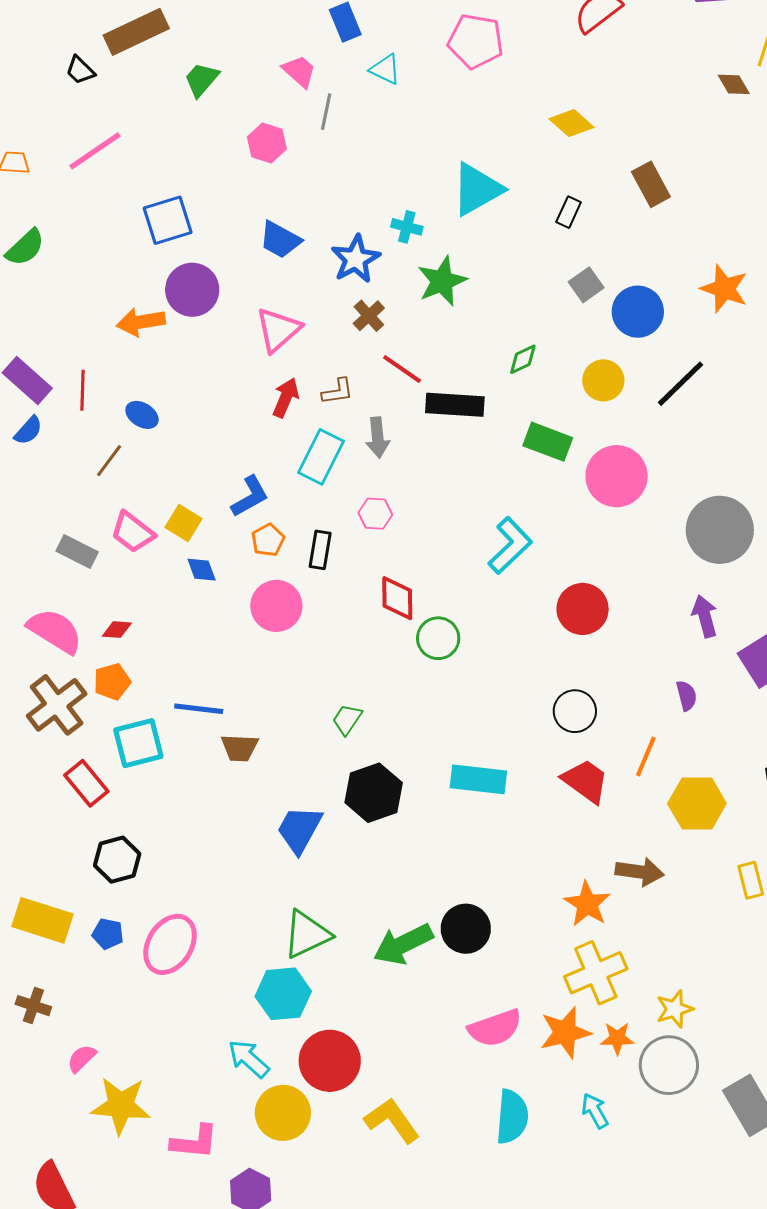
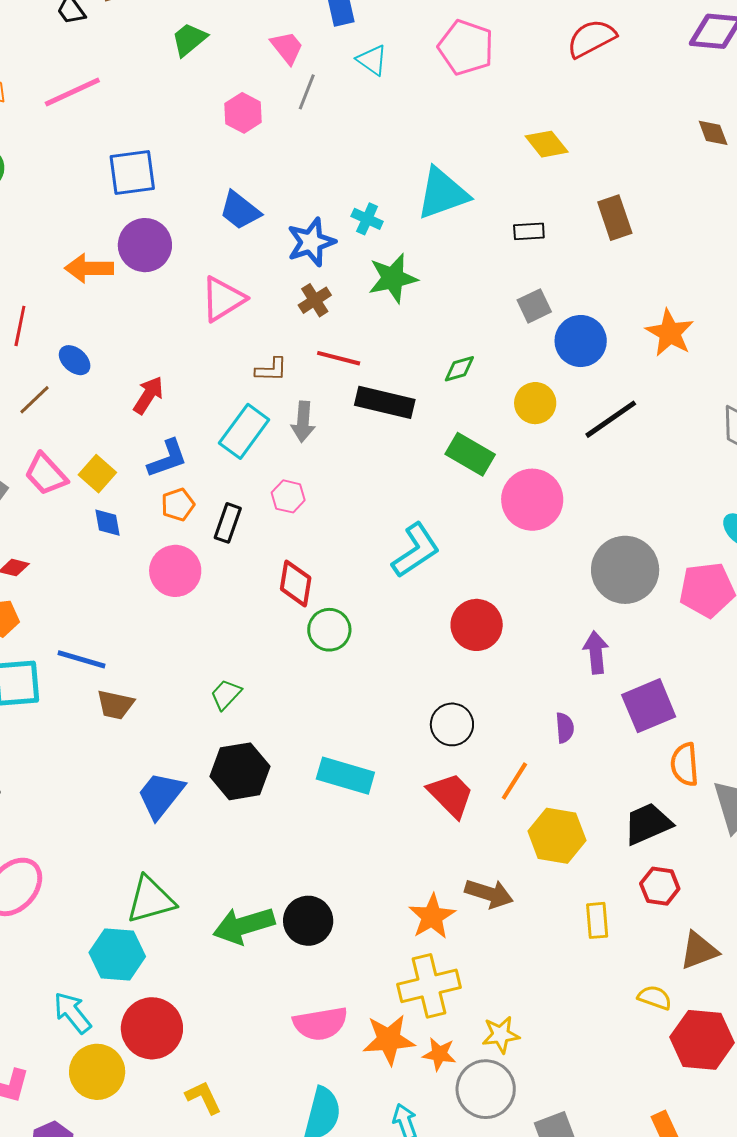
black rectangle: (569, 212) -> (529, 231), turned 52
red line: (402, 369) -> (339, 358), turned -30
red arrow: (286, 398) -> (148, 395), moved
yellow L-shape: (392, 1120) -> (203, 1097), size x0.7

